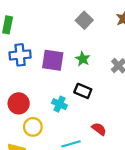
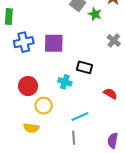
green star: (83, 59) -> (95, 14), moved
red semicircle: (99, 129) -> (110, 94), moved

